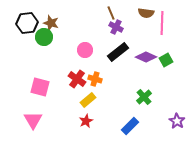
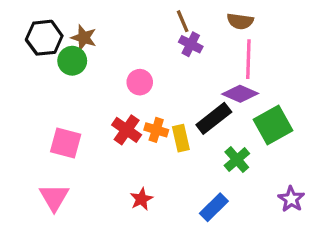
pink line: (162, 23) -> (248, 59), moved
black rectangle: (118, 52) -> (214, 118), moved
green square: (166, 60) -> (273, 125), moved, size x1.6
yellow rectangle: (88, 100) -> (181, 138), moved, turned -63

